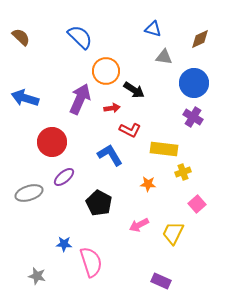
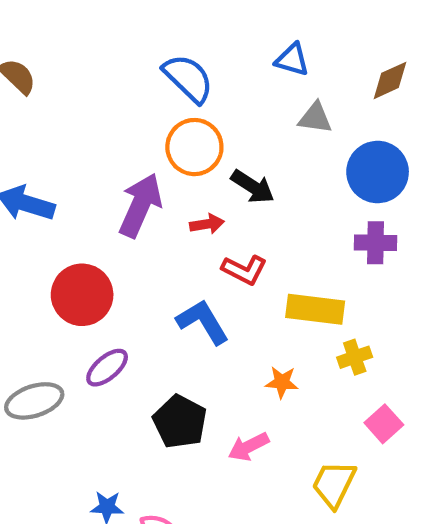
blue semicircle: (80, 37) -> (188, 78), moved
purple cross: (193, 117) -> (375, 243), turned -30
pink arrow: (139, 225) -> (249, 447), moved

